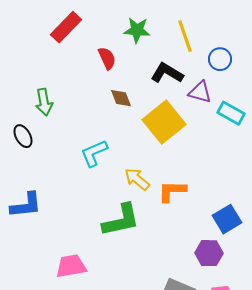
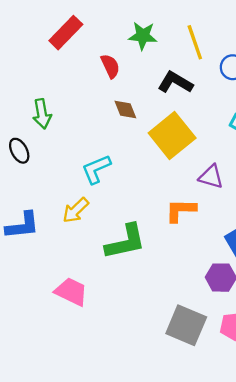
purple triangle: (200, 92) -> (211, 177), moved
yellow arrow: (137, 179) -> (76, 210), moved, turned -84
pink trapezoid: (71, 266) -> (71, 292), turned 36

